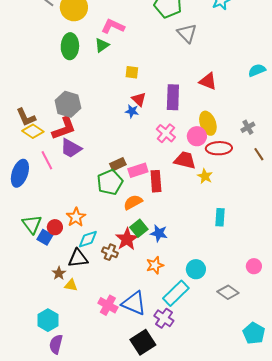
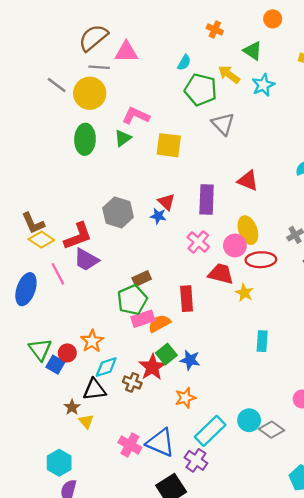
yellow square: (132, 72) -> (169, 145), moved, size x1.6
gray hexagon: (68, 104) -> (118, 212), moved
pink rectangle: (138, 170) -> (143, 319), moved
cyan circle: (196, 269) -> (249, 420), moved
yellow triangle: (71, 285) -> (86, 421), turned 40

